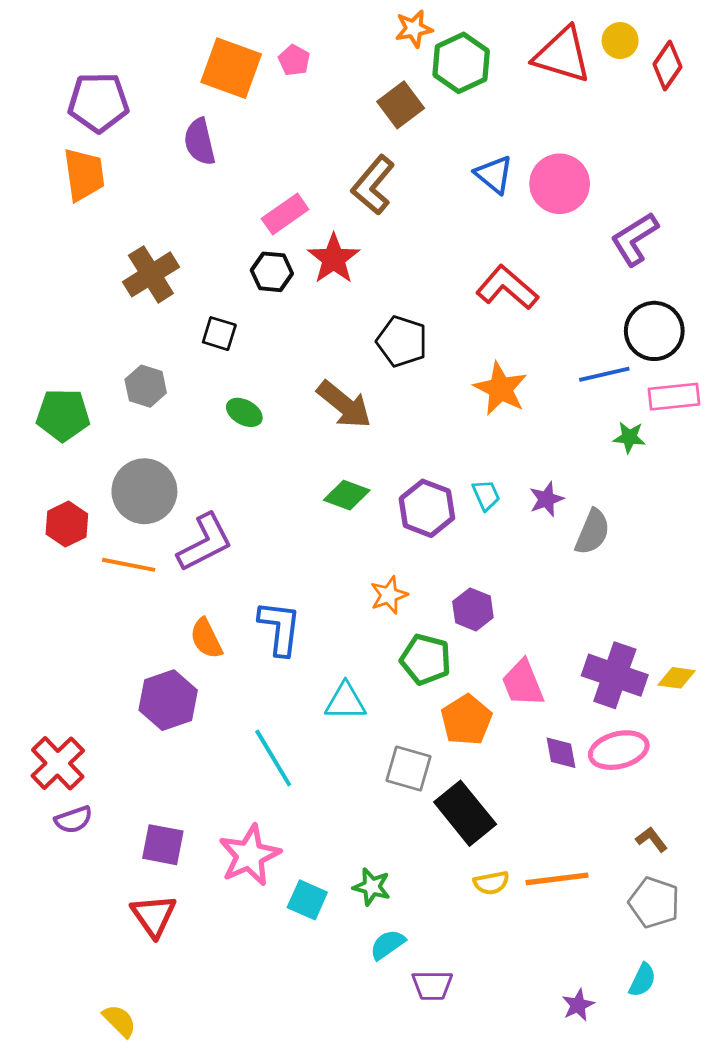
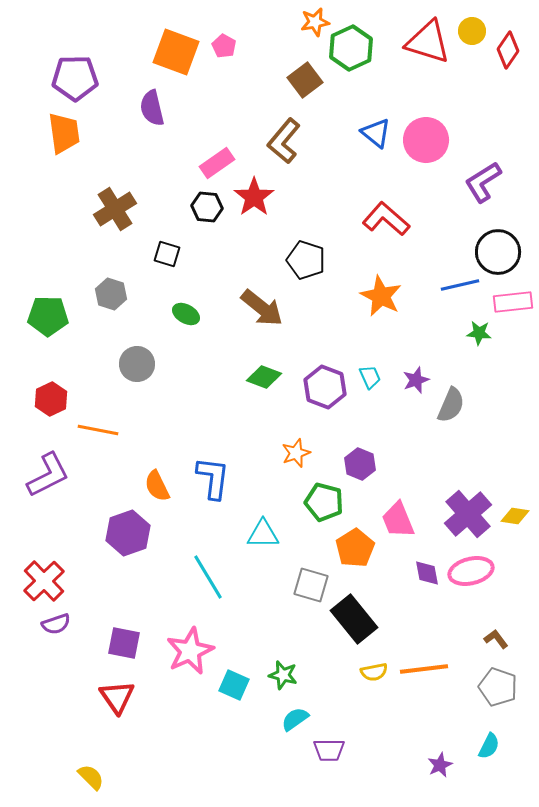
gray circle: (144, 491) -> (137, 364), moved, size x0.7
purple L-shape: (205, 542) -> (48, 475), moved
purple cross: (615, 675) -> (468, 514), turned 30

